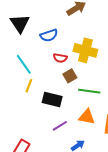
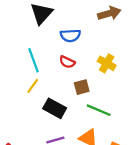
yellow cross: (85, 50) -> (107, 63), size x0.7
red semicircle: (60, 58) -> (67, 62), moved

